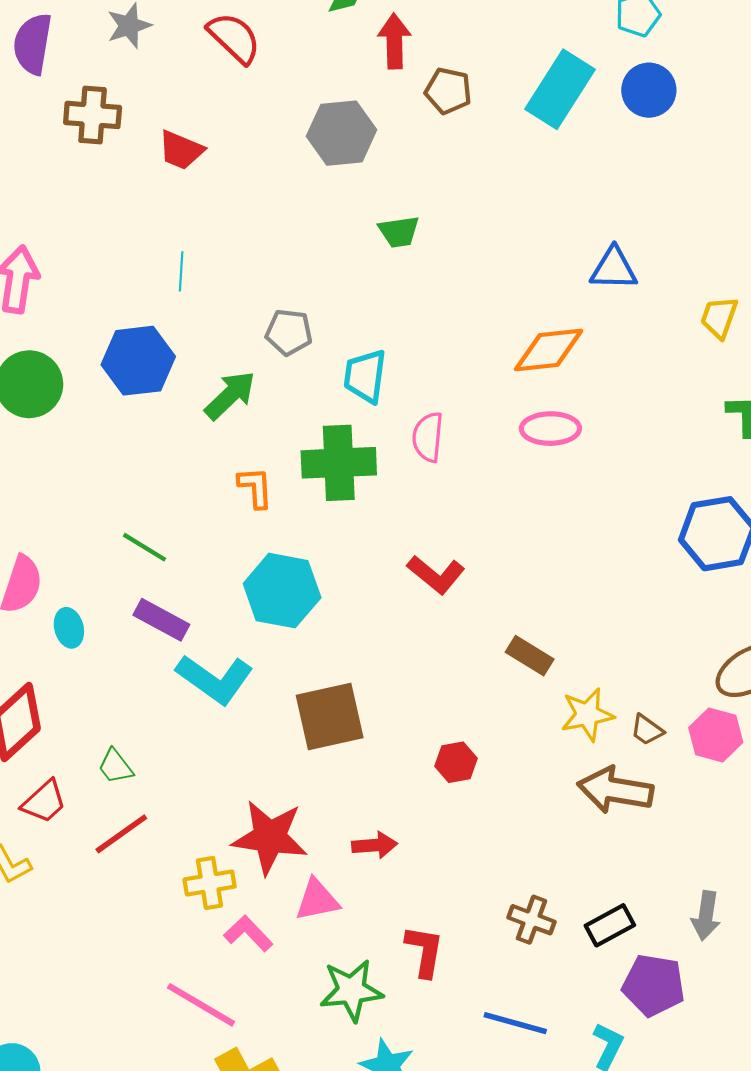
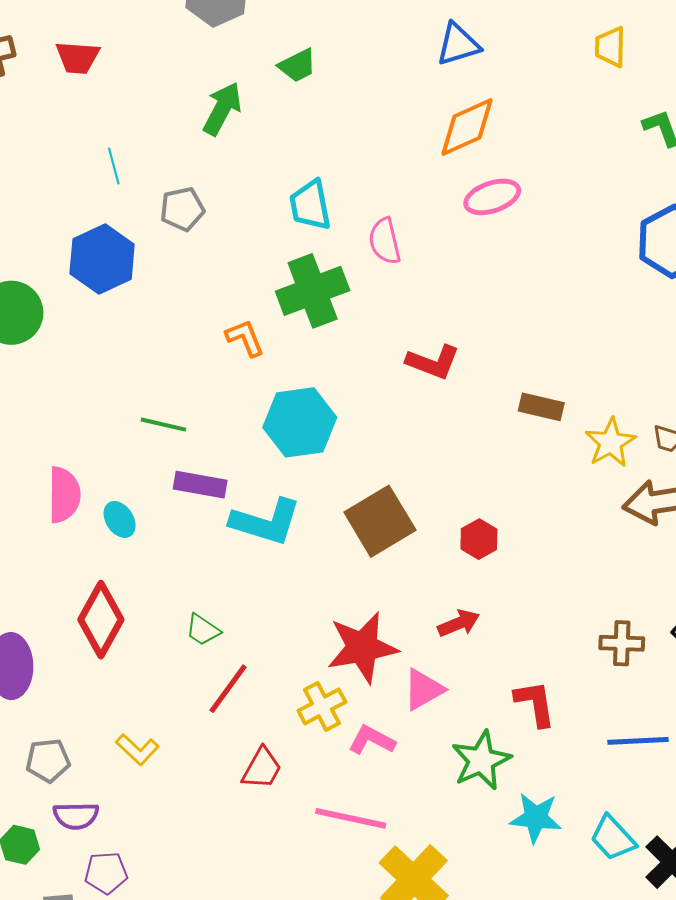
blue triangle: (614, 269) -> (458, 44), moved
gray pentagon: (289, 332) -> (182, 209), moved
green arrow: (230, 395) -> (222, 109), moved
red hexagon: (456, 762) -> (479, 539), moved
red trapezoid: (44, 802) -> (262, 768), moved

